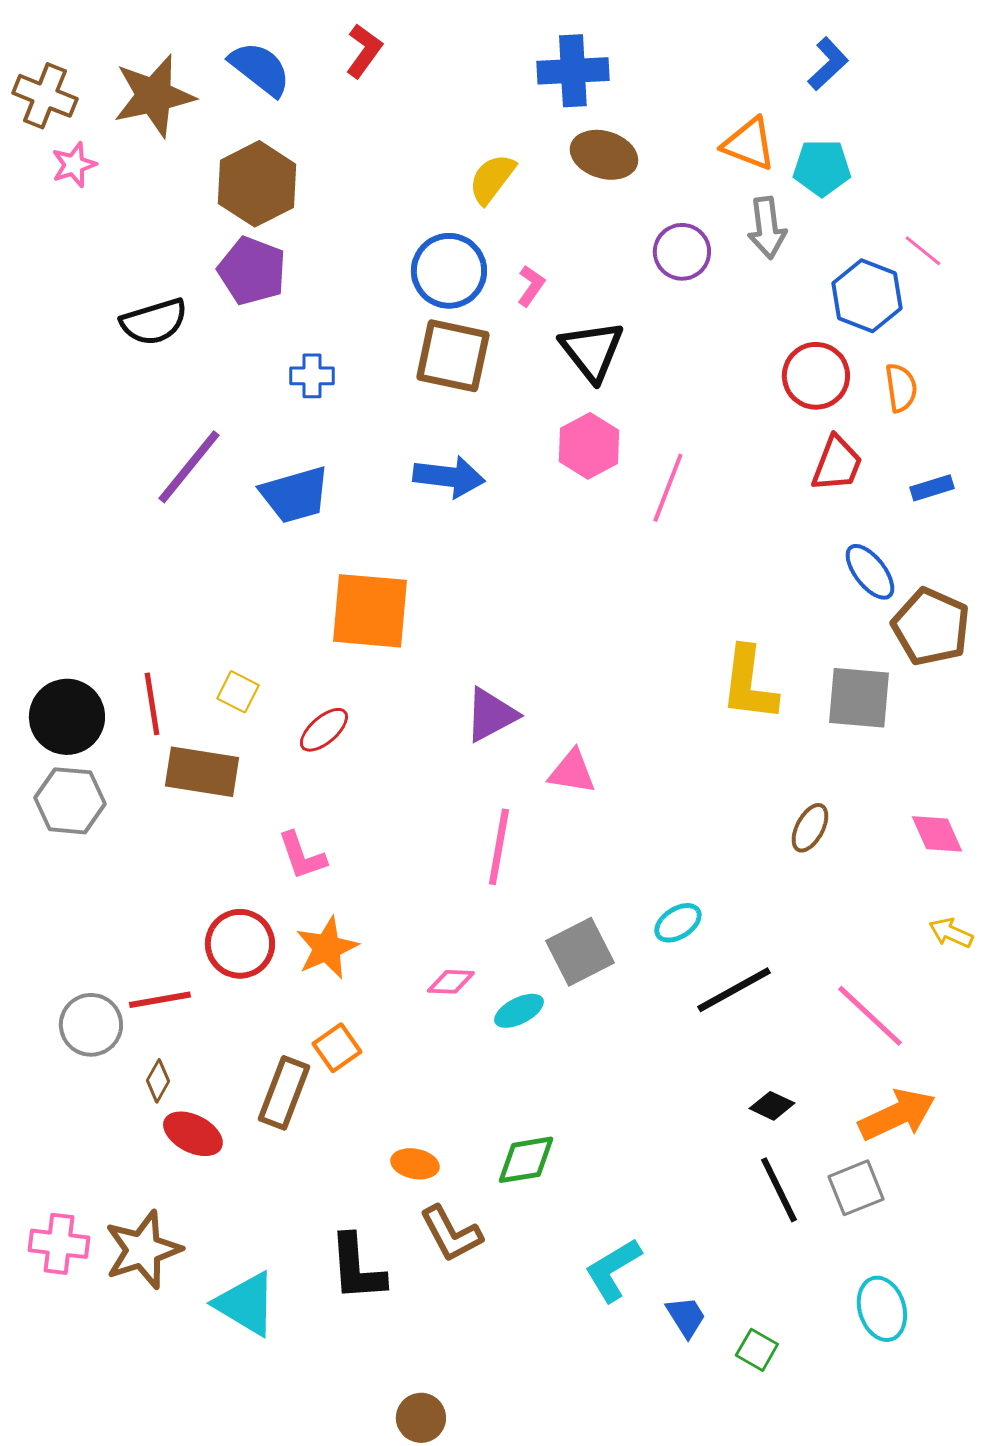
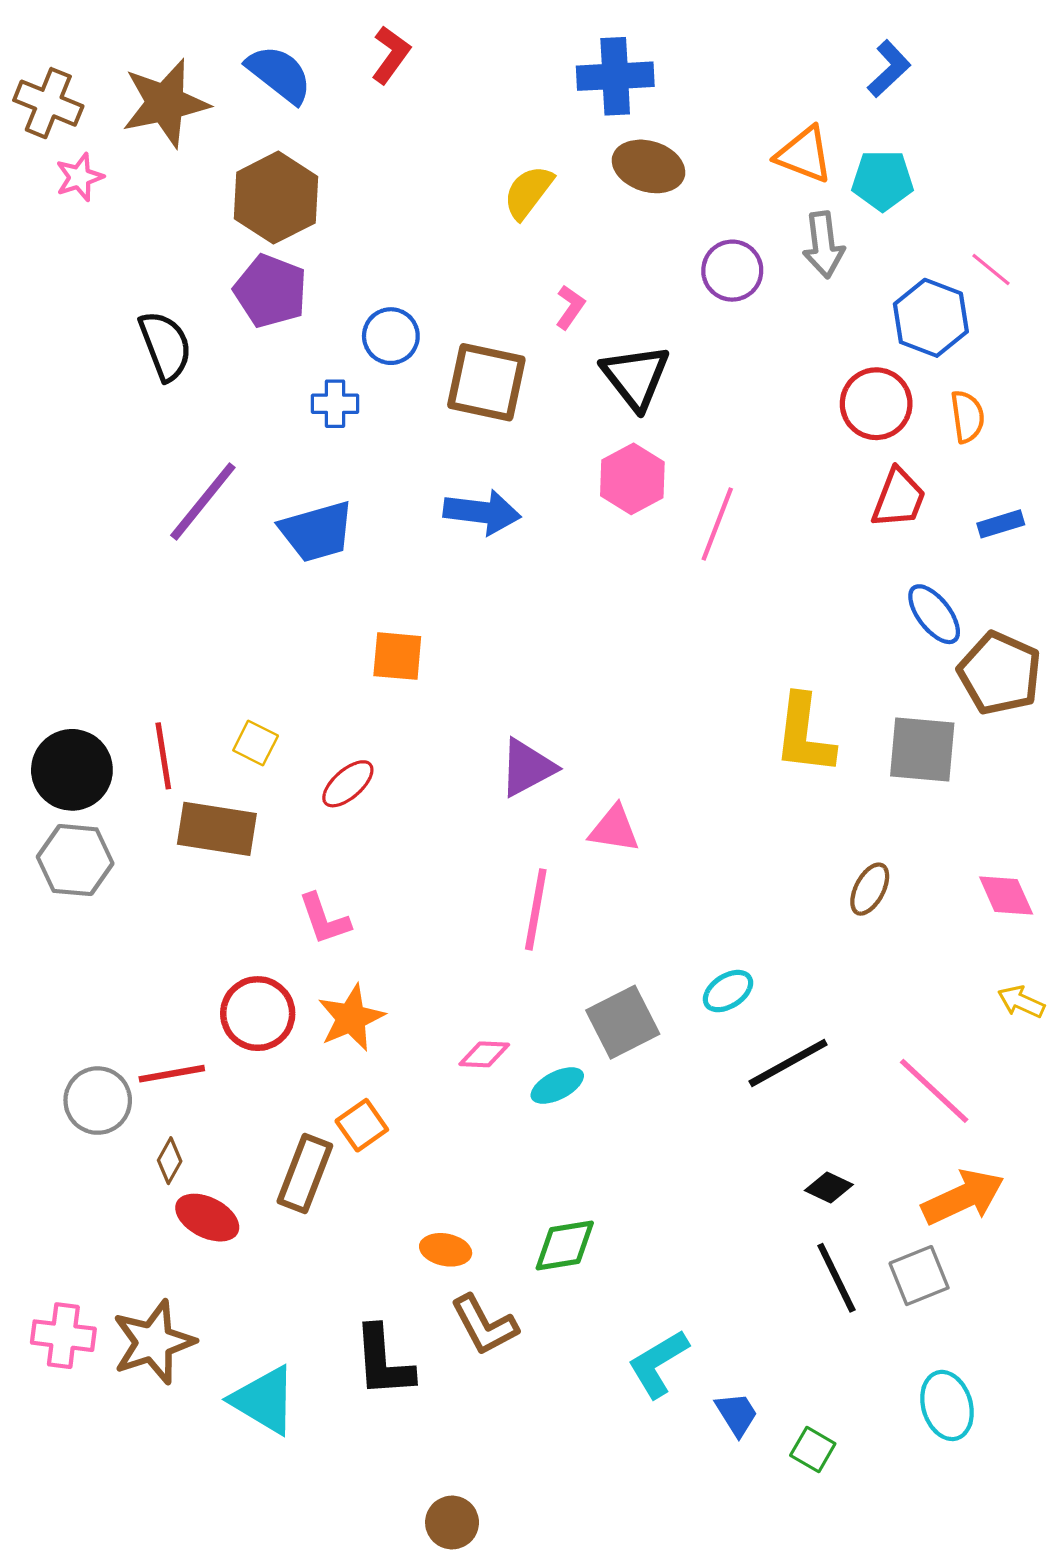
blue circle: (449, 271) -> (391, 336), moved, size x0.7
black semicircle: (154, 322) -> (165, 346), turned -94
orange square: (370, 611) -> (397, 656), size x0.6

